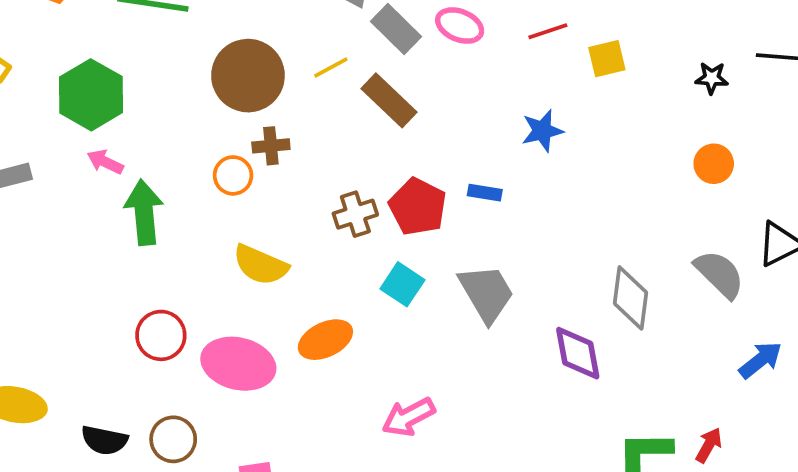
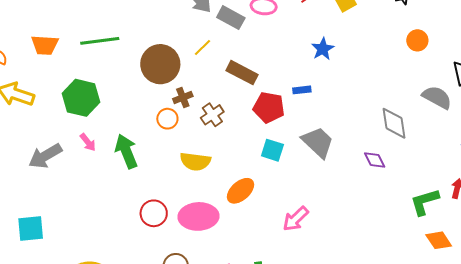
brown rectangle: (389, 100) -> (242, 73), moved
pink arrow: (105, 162) -> (88, 142), moved, turned -138
brown cross: (355, 214) -> (212, 115), moved
purple diamond: (578, 353) -> (375, 160), size x0.7

